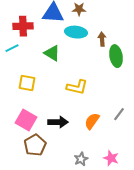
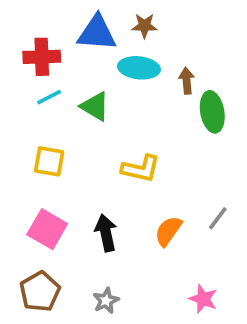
cyan line: (12, 48) -> (49, 97), moved
black arrow: (58, 122) -> (106, 233), turned -102
brown pentagon: (35, 145) -> (40, 292), moved
gray star: (81, 159) -> (106, 301), moved

